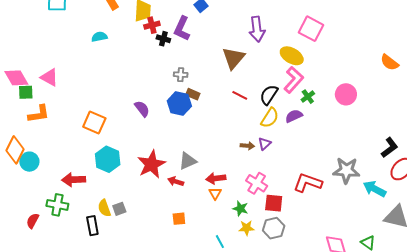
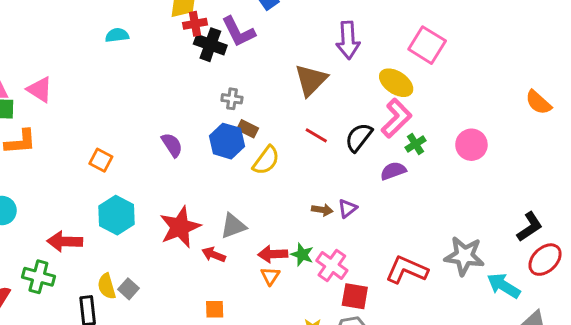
purple L-shape: (182, 29) -> (238, 32), turned -55
black cross: (163, 39) -> (210, 45), size x1.5
yellow semicircle: (270, 118) -> (266, 160), moved
orange square: (94, 123) -> (101, 160), size x0.7
gray square: (119, 209) -> (129, 289), turned -32
green star: (240, 209) -> (302, 255), moved

